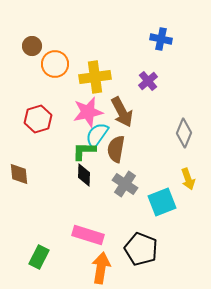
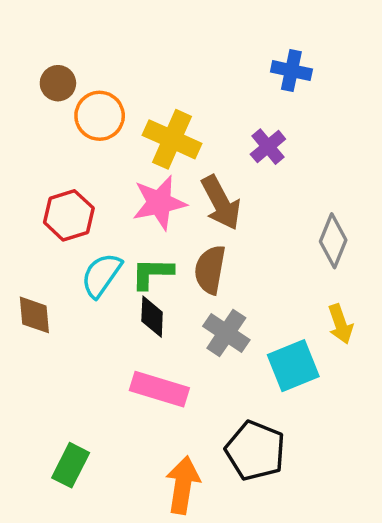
yellow cross: (95, 77) -> (172, 139), turned 32
cyan semicircle: (97, 135) -> (101, 275), moved
pink rectangle: (88, 235) -> (159, 389), moved

